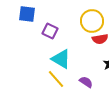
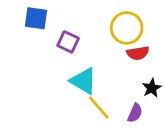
yellow line: (56, 79) -> (99, 107), moved
purple semicircle: (86, 82) -> (135, 113), moved, turned 80

